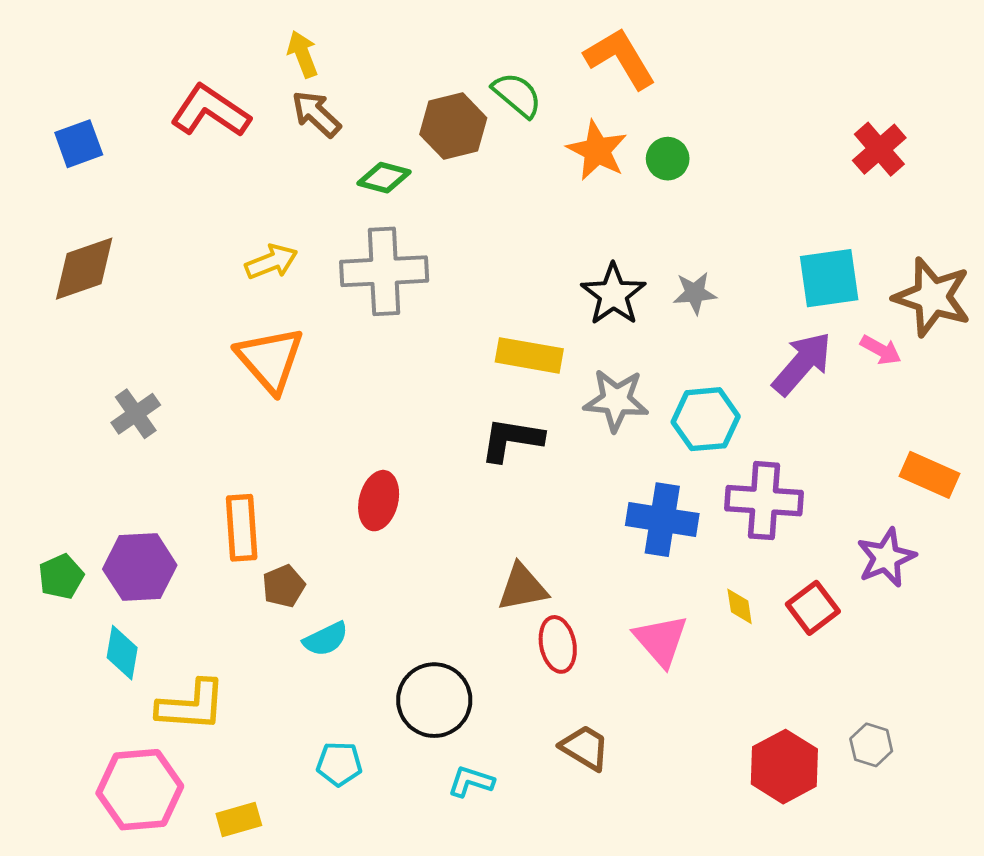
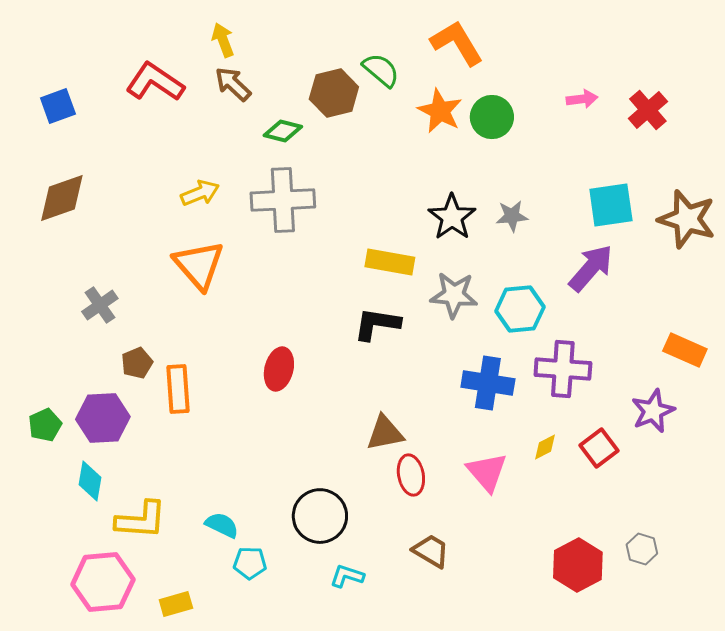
green circle: (668, 159) -> (492, 117), size x1.4
pink arrow: (881, 350) -> (582, 99), moved, turned -36
brown pentagon: (284, 586) -> (137, 363), moved
yellow diamond: (740, 606) -> (545, 447), turned 72
cyan semicircle: (326, 639) -> (222, 525), moved, turned -128

